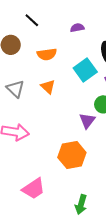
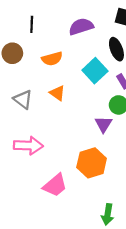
black line: (32, 20) -> (32, 24), turned 56
purple semicircle: (77, 28) -> (81, 27), size x1.6
pink trapezoid: (34, 189) -> (55, 185), moved

